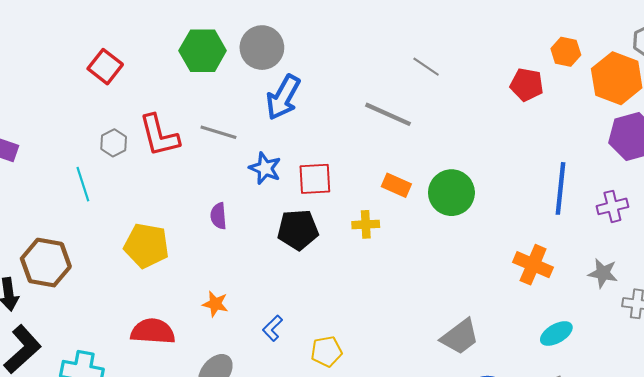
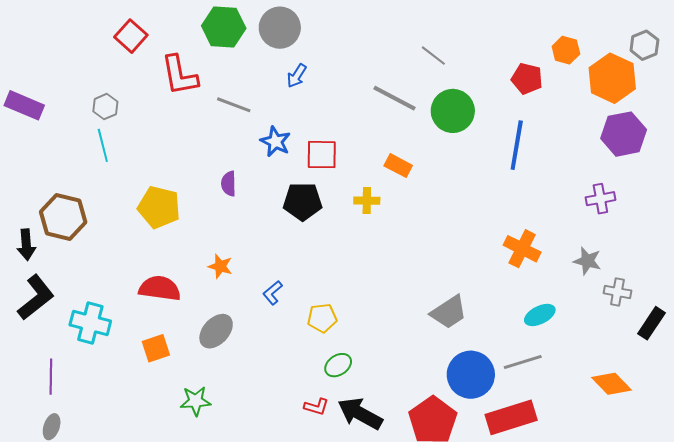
blue arrow: (283, 97) -> (297, 76), size x0.6
red L-shape: (159, 135) -> (180, 75), moved
gray hexagon: (114, 143) -> (105, 107), moved
blue line: (561, 188) -> (517, 145), moved
green circle: (451, 193) -> (453, 111), moved

